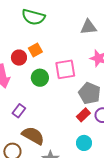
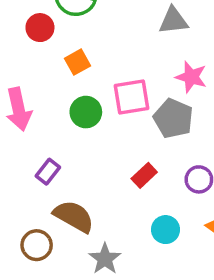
red circle: (19, 58) -> (40, 28), moved
gray pentagon: (90, 93) -> (173, 118), moved
red rectangle: (83, 115) -> (144, 175), moved

